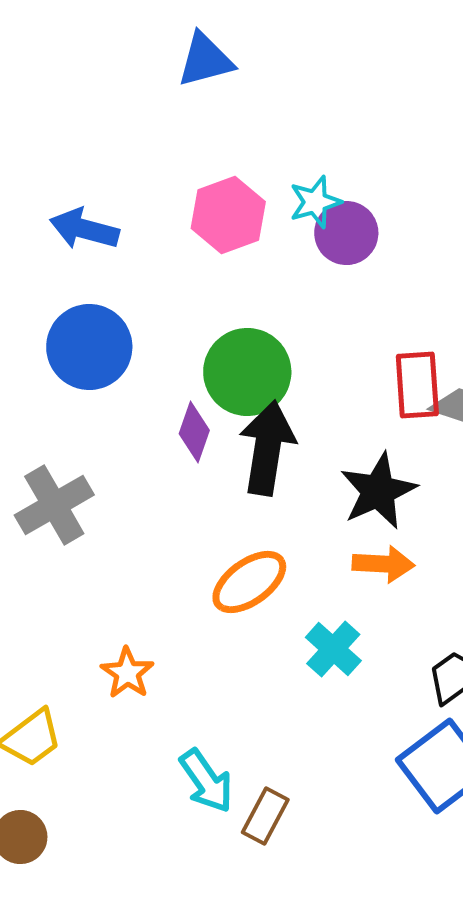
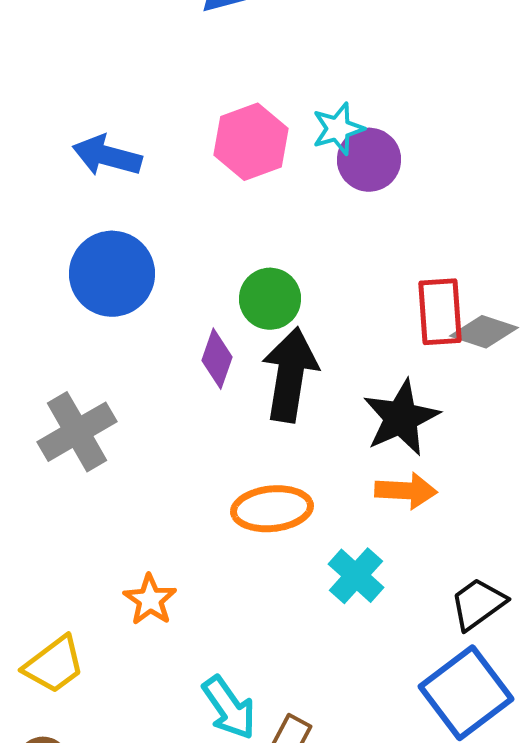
green circle: (247, 372) -> (270, 299), size x0.7
orange ellipse: (249, 582) -> (272, 509), turned 30

